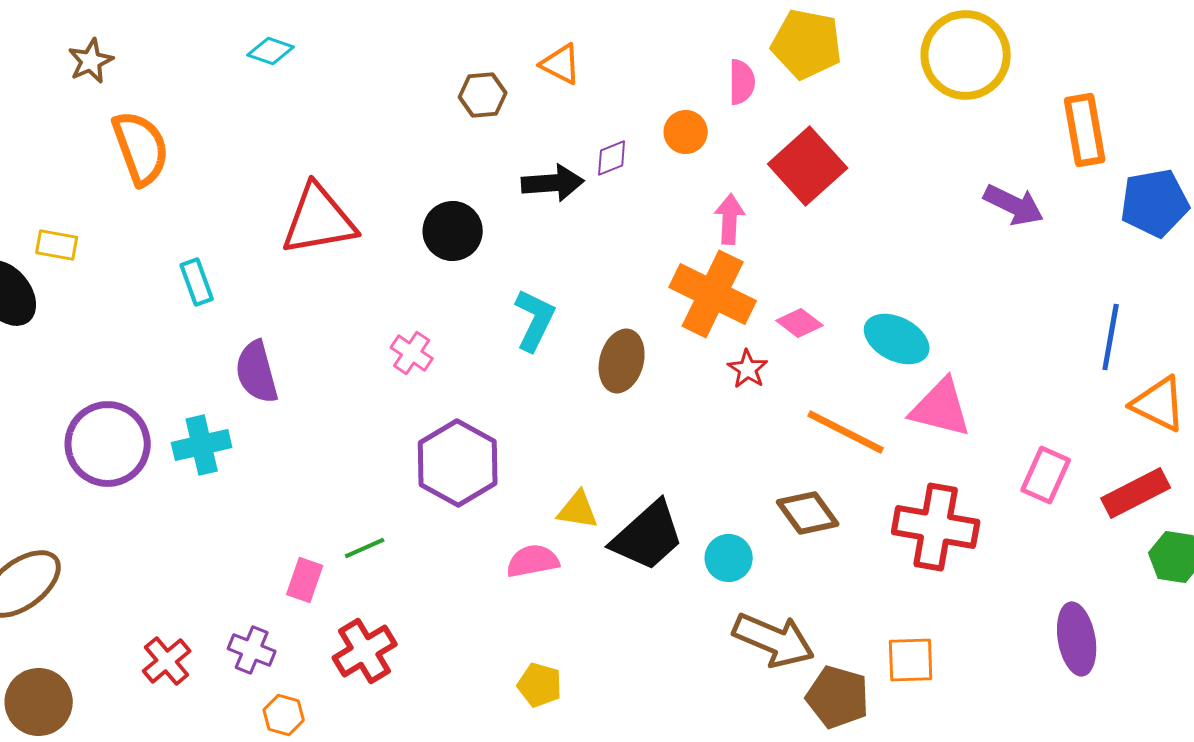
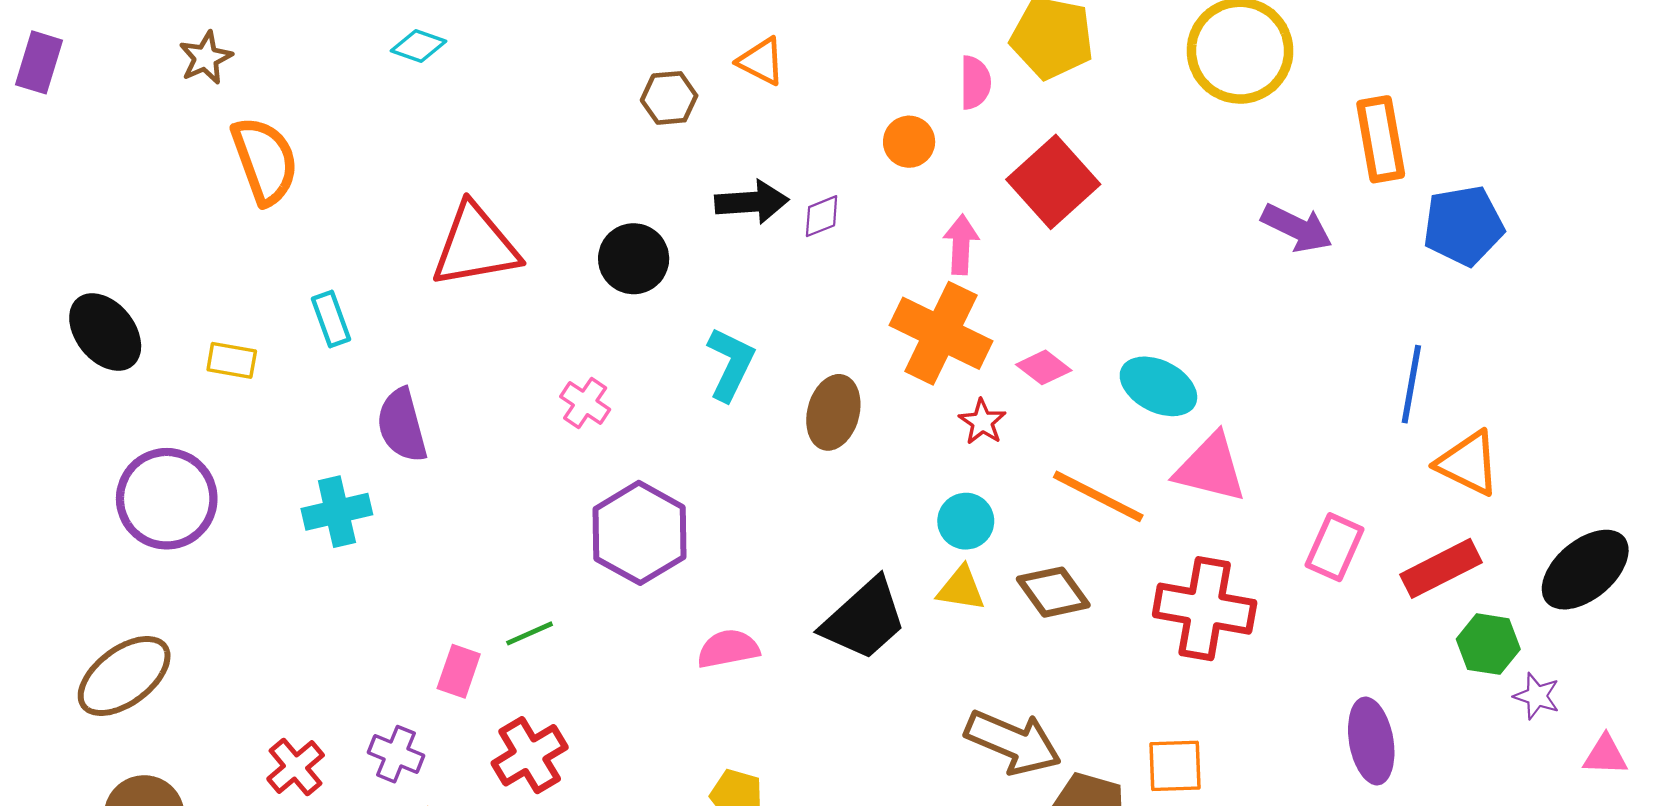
purple diamond: (612, 158) -> (822, 216), moved
yellow rectangle: (57, 245) -> (232, 360), moved
purple circle: (108, 444) -> (167, 499), moved
yellow triangle: (578, 510) -> (961, 589), moved
cyan circle: (729, 558) -> (966, 521), moved

